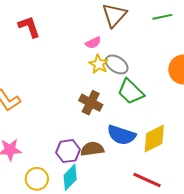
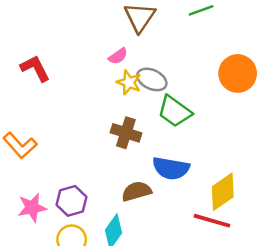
red L-shape: (29, 27) -> (35, 68), moved
yellow diamond: (154, 139) -> (223, 192), moved
purple hexagon: (68, 151) -> (72, 201), moved

